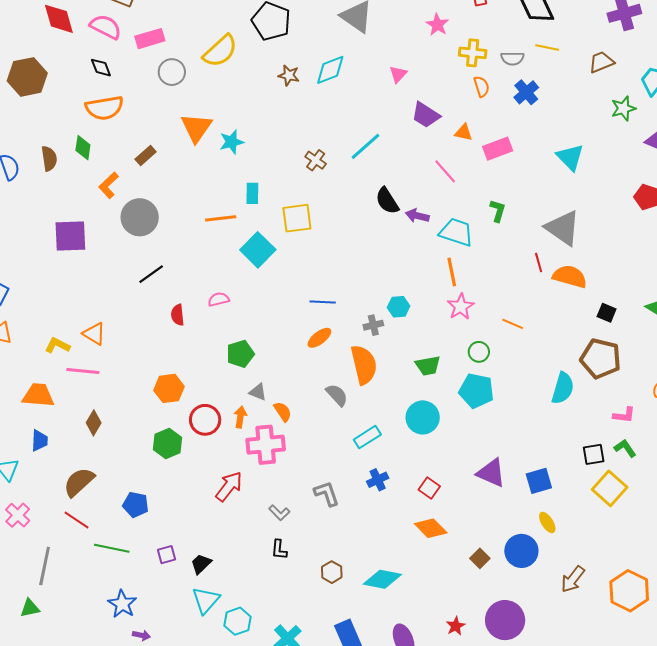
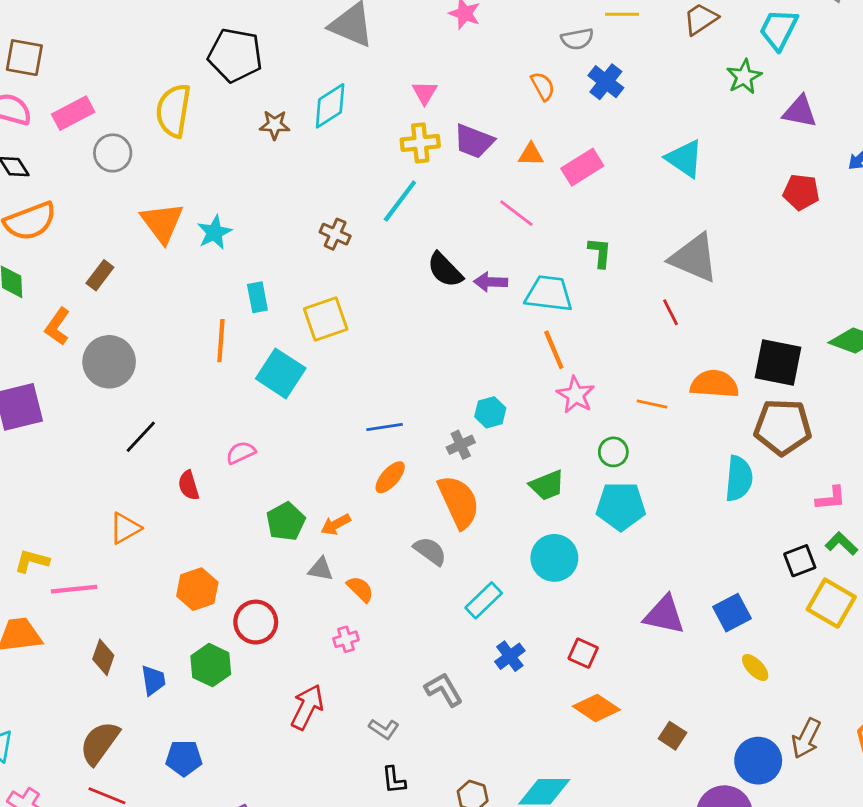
yellow semicircle: (220, 51) -> (173, 111), turned 153
yellow cross: (473, 53) -> (420, 143), moved
orange line: (221, 218) -> (221, 341), turned -68
orange semicircle: (570, 276) -> (714, 384), moved
black square: (607, 313) -> (778, 362), size x1.8
orange triangle: (94, 334) -> (125, 528), moved, turned -50
orange arrow: (240, 417) -> (336, 524), moved, turned -115
blue trapezoid: (39, 440) -> (153, 680), moved
pink cross: (266, 445) -> (346, 639), size x0.5
blue circle: (521, 551) -> (758, 761), moved

